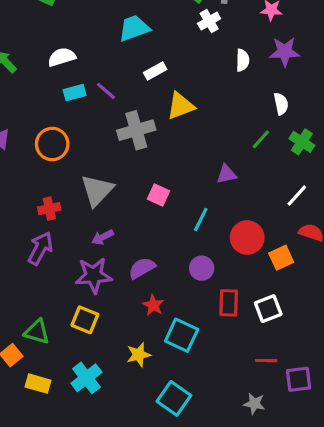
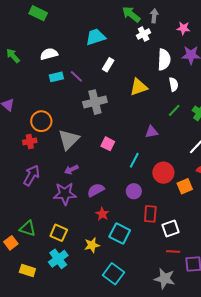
white semicircle: (243, 60) -> (164, 60), size x1.5
white rectangle: (155, 71) -> (108, 65), turned -32
white semicircle: (281, 104) -> (174, 84), moved
yellow triangle: (181, 106) -> (139, 87), moved
orange circle: (52, 144) -> (41, 121), moved
red cross: (49, 209) -> (30, 141), moved
white square: (268, 309) -> (171, 228), moved
yellow square: (85, 320) -> (59, 233), moved
yellow rectangle: (38, 384) -> (27, 270), moved
gray star: (254, 404) -> (165, 279), size x1.5

